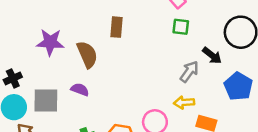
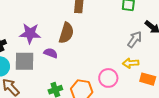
purple star: (50, 42) -> (30, 33), moved
brown semicircle: (87, 54) -> (66, 33), moved, turned 40

